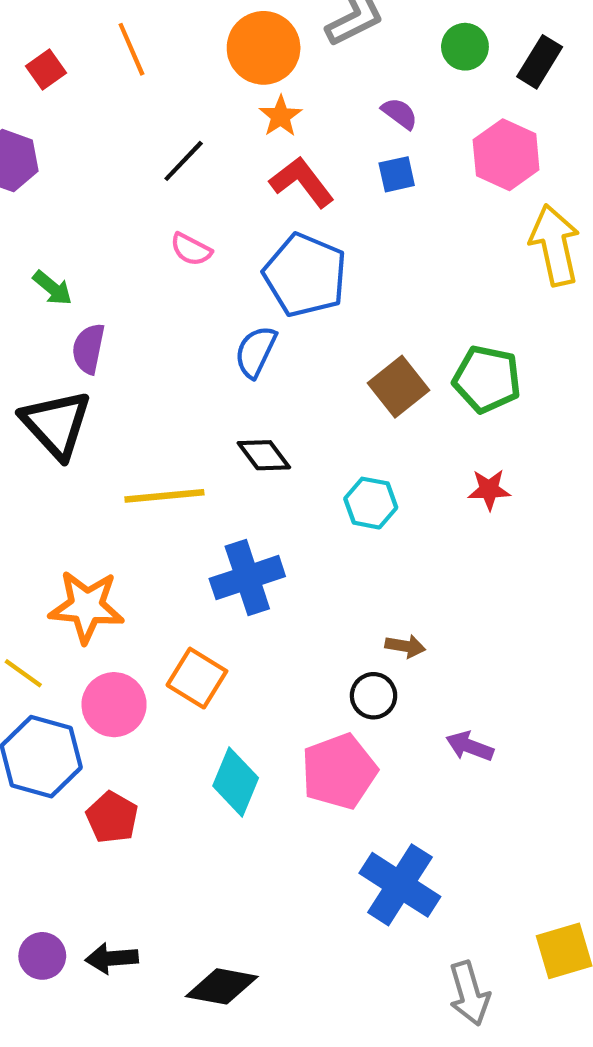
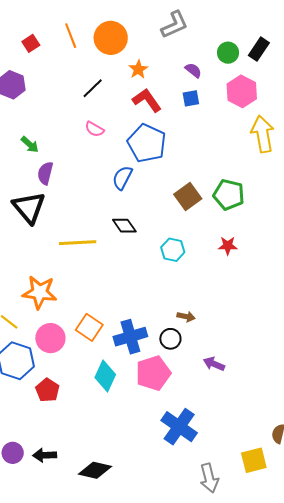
green circle: (465, 47) -> (228, 53), moved
orange circle: (264, 48) -> (111, 38), moved
blue cross: (247, 578) -> (130, 337), moved

